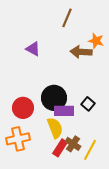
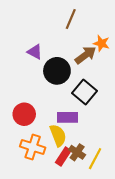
brown arrow: (81, 52) -> (86, 55), turned 140
black circle: (54, 98) -> (57, 71), moved
black square: (88, 104) -> (84, 92), moved, size x1.6
orange cross: (18, 139) -> (33, 147), moved, turned 30

